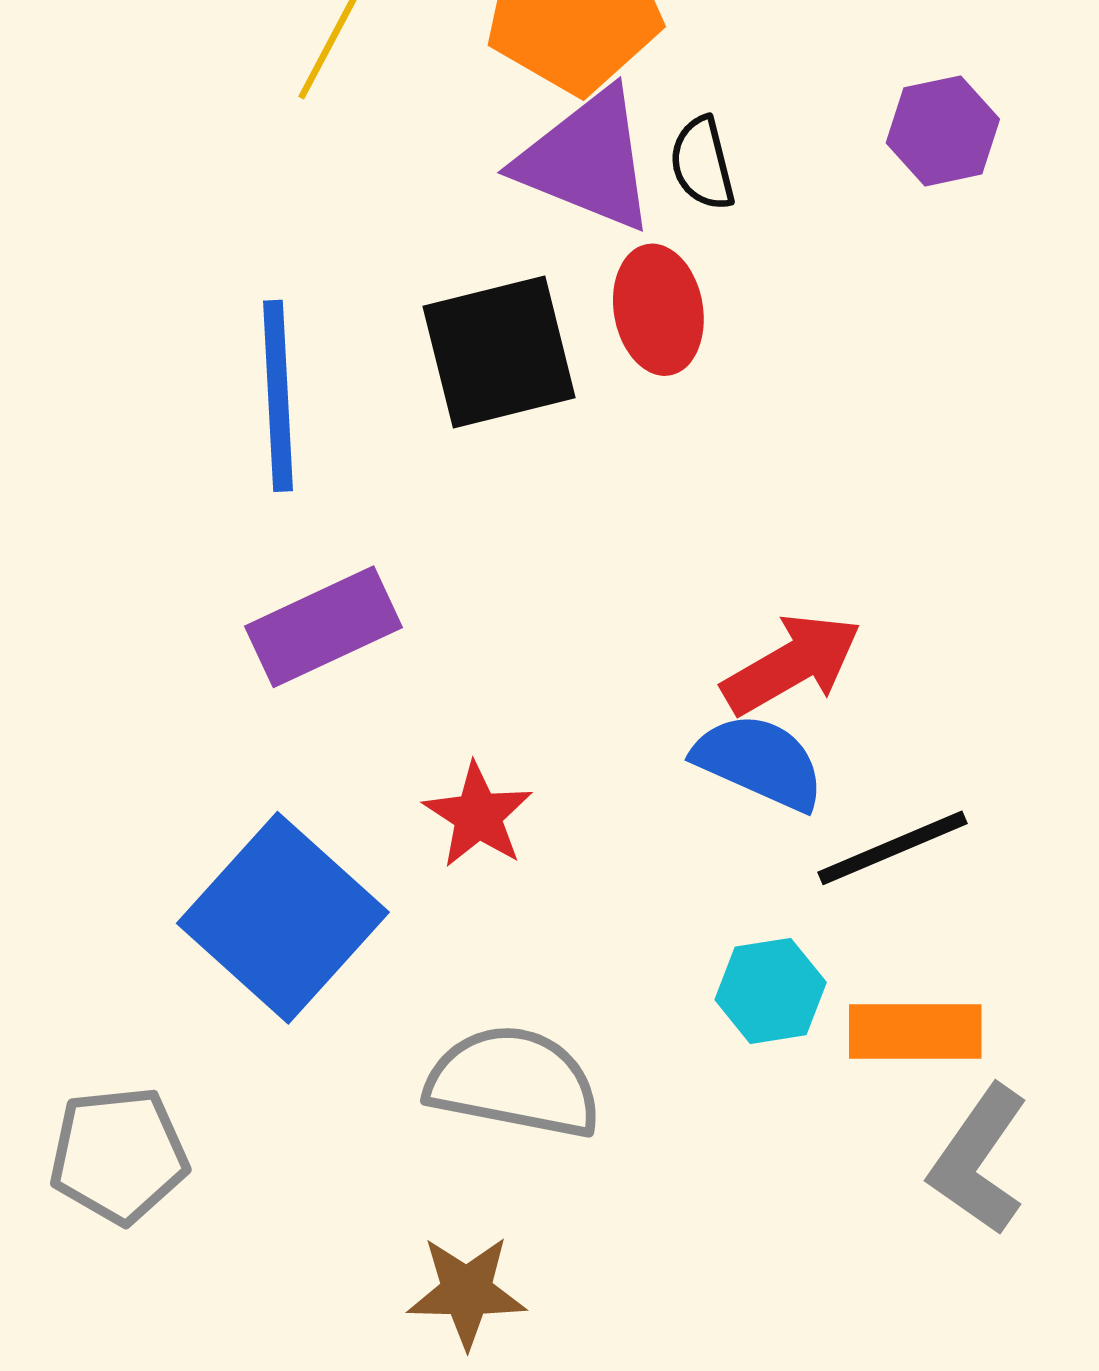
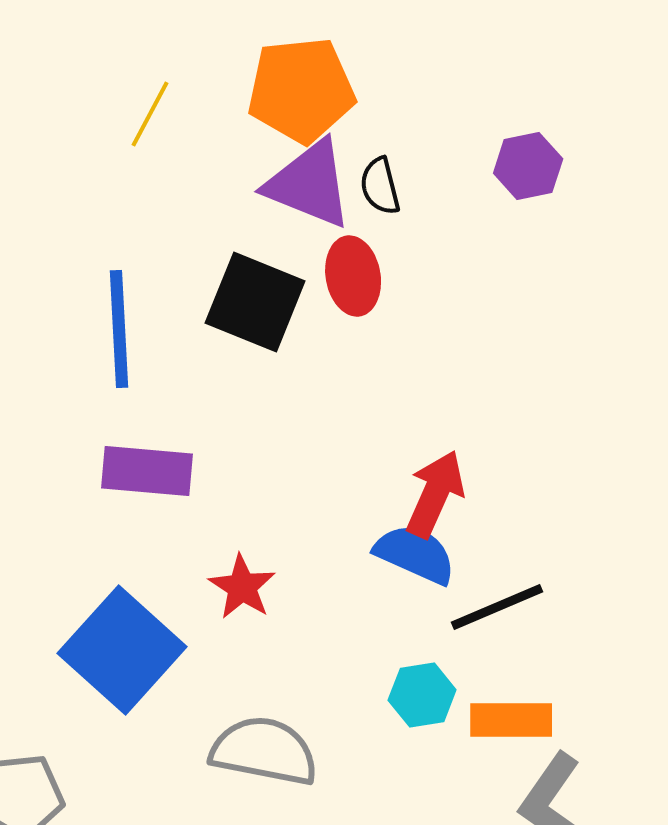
black square: (499, 352) -> (255, 302), turned 36
purple rectangle: (324, 627) -> (147, 471), turned 30
red arrow: (792, 664) -> (435, 494), turned -36

